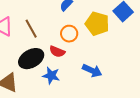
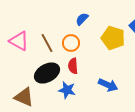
orange circle: (69, 34) -> (71, 43), moved
red semicircle: (57, 52) -> (73, 66), turned 63

